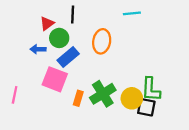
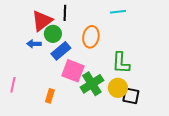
red triangle: (47, 23) -> (42, 21), size x1.6
pink square: (55, 79) -> (73, 71), moved
green L-shape: (151, 89) -> (121, 63), moved
orange rectangle: (78, 98) -> (50, 96), moved

